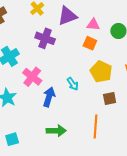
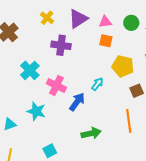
cyan arrow: (73, 84) -> (97, 84), turned -96
blue arrow: (49, 97) -> (77, 102), turned 30

